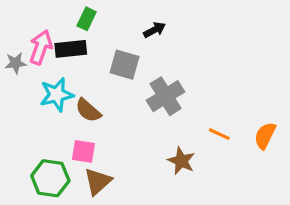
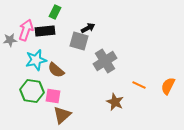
black arrow: (154, 30) -> (88, 28), moved
green hexagon: (50, 178) -> (32, 91), moved

